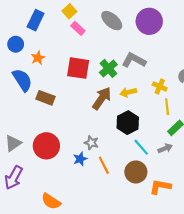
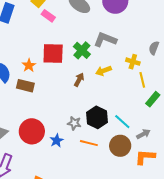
orange star: (38, 58) -> (29, 65), moved
brown arrow: (102, 98) -> (79, 80), size x0.6
black hexagon: (128, 123) -> (97, 117), moved
gray arrow: (165, 148) -> (143, 134), moved
blue star: (80, 159) -> (57, 141), moved
orange line: (104, 165) -> (89, 143), turned -42

